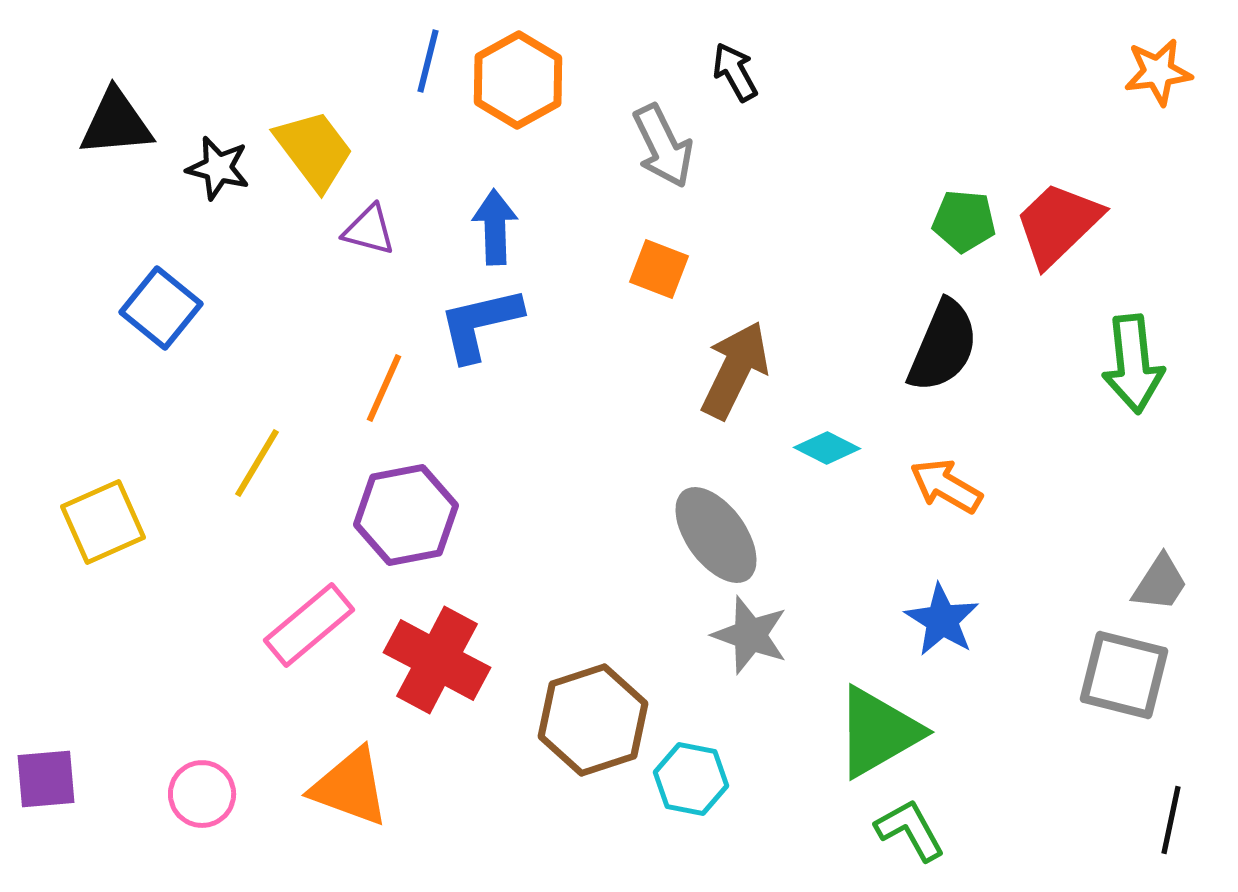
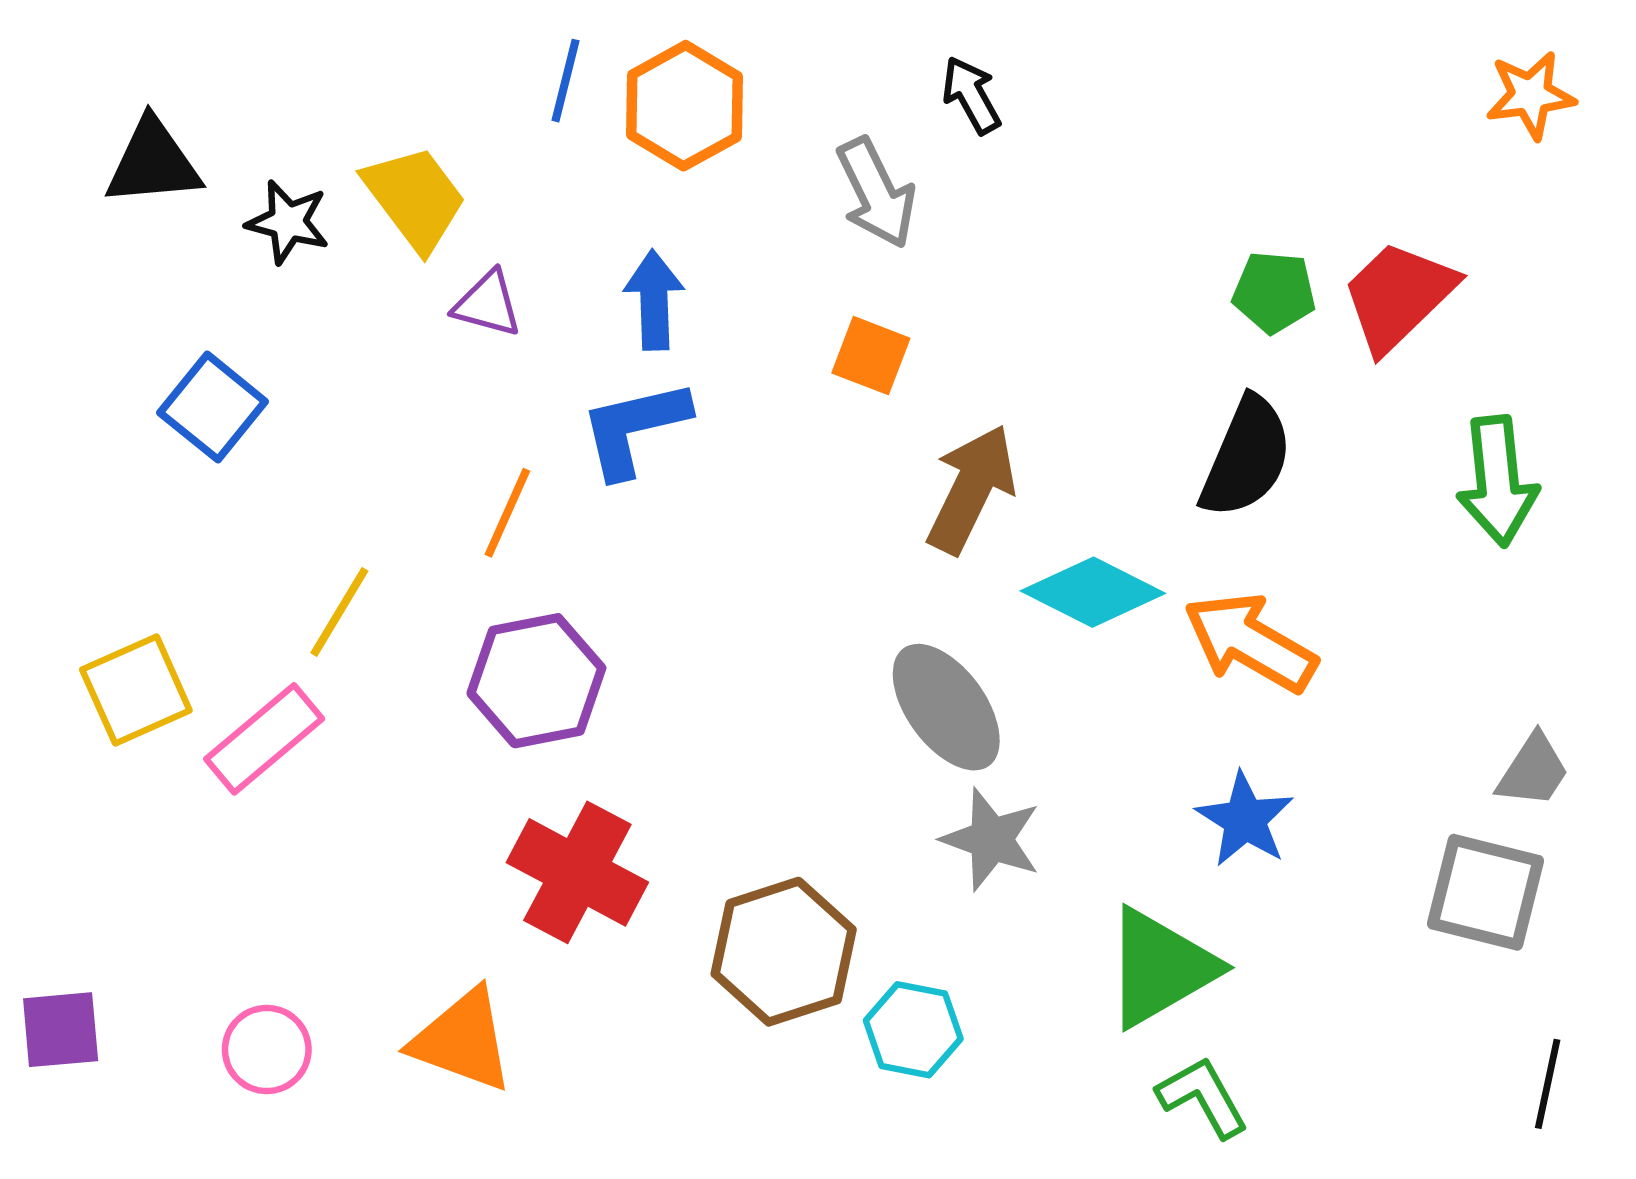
cyan diamond: (827, 448) -> (1093, 592), size x1.6
orange arrow: (946, 486) -> (1250, 642), size x1.4
pink rectangle: (309, 625) -> (264, 739), moved

